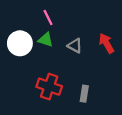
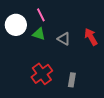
white circle: (20, 43) -> (16, 25), moved
red cross: (49, 87) -> (42, 74), turned 35

